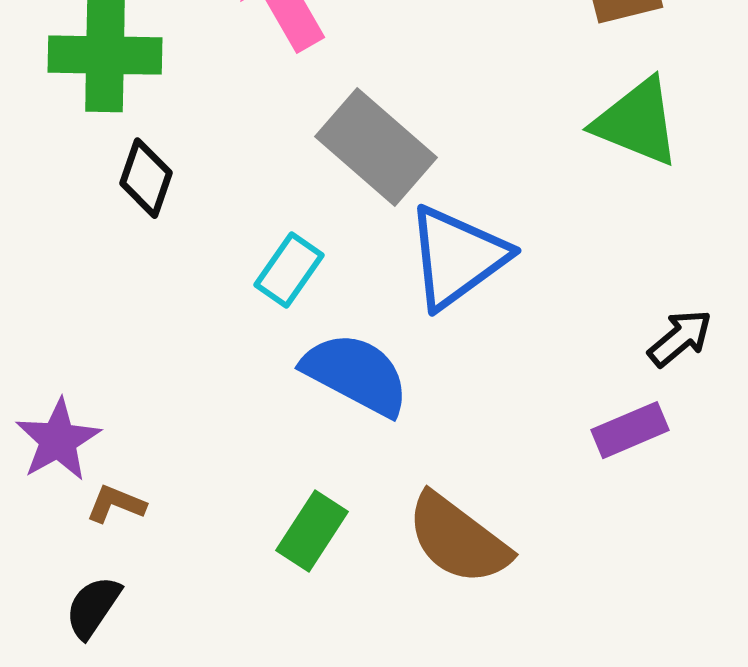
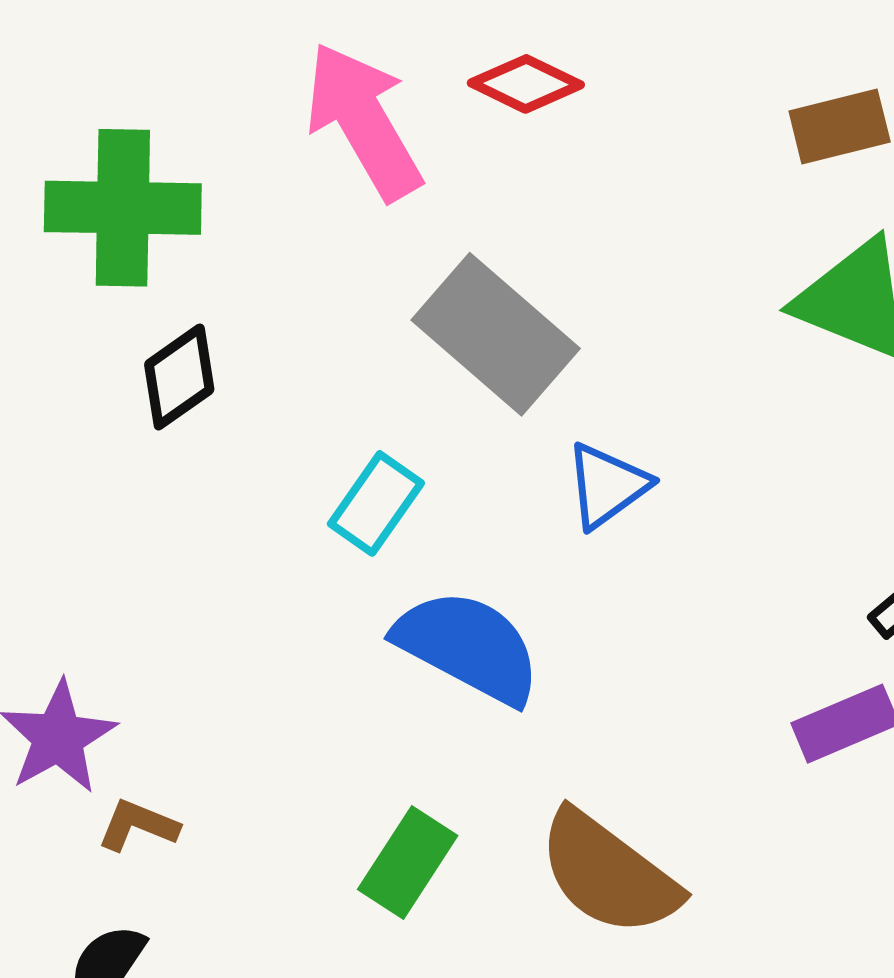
black diamond: (146, 178) -> (179, 377), turned 36
blue triangle: (457, 257) -> (607, 486), size x0.6

